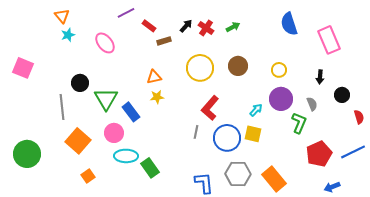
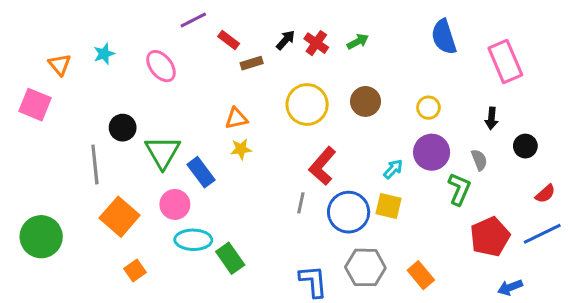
orange triangle: (62, 16) -> (60, 65), moved
red semicircle: (359, 117) -> (545, 194), moved, turned 64
orange rectangle: (274, 179) -> (421, 275), size x0.7

